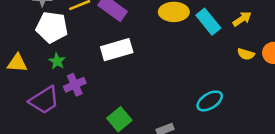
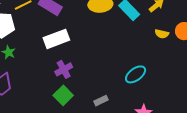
purple cross: (75, 85) -> (64, 69), moved

